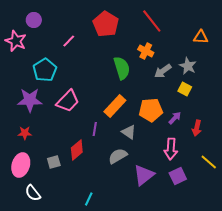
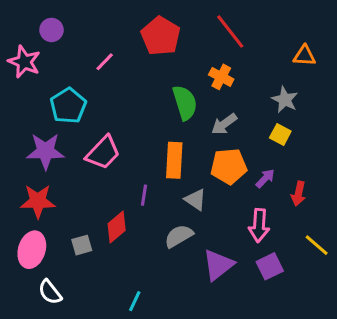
gray arrow: (163, 71) -> (224, 124), moved
orange rectangle: (115, 106) -> (174, 160), turned -40
red star: (25, 133) -> (38, 201), size x1.6

